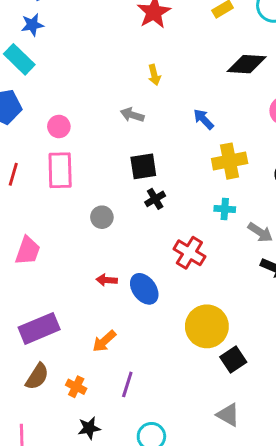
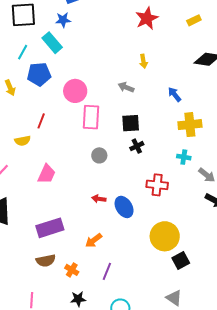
pink circle: (59, 126) -> (75, 91), size x1.5
pink rectangle: (60, 170) -> (91, 117), moved
red cross: (189, 253) -> (157, 185), turned -30
brown semicircle: (37, 376) -> (46, 261), turned 42

